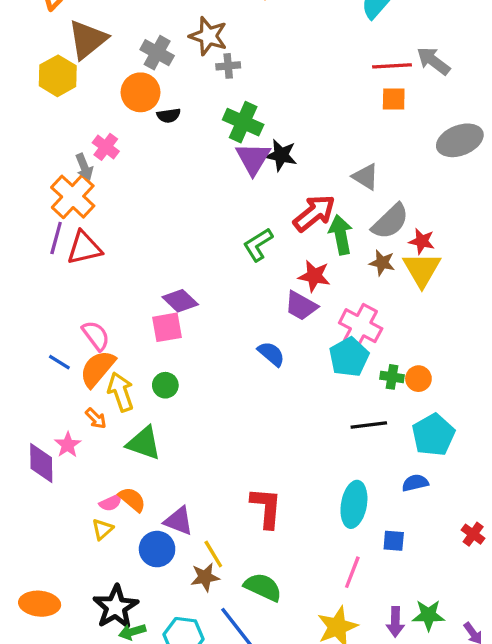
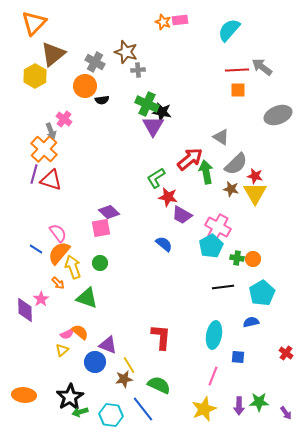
black star: (281, 155) -> (162, 112), moved
red triangle: (84, 248) -> (51, 180), turned 30
red star: (314, 276) -> (168, 197), moved

